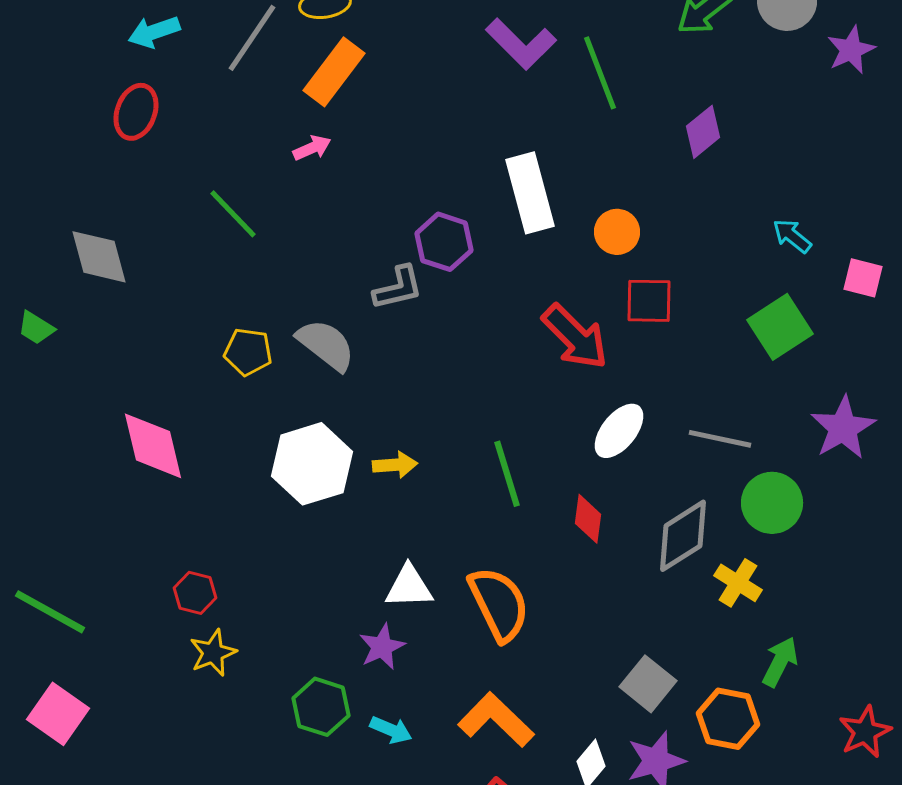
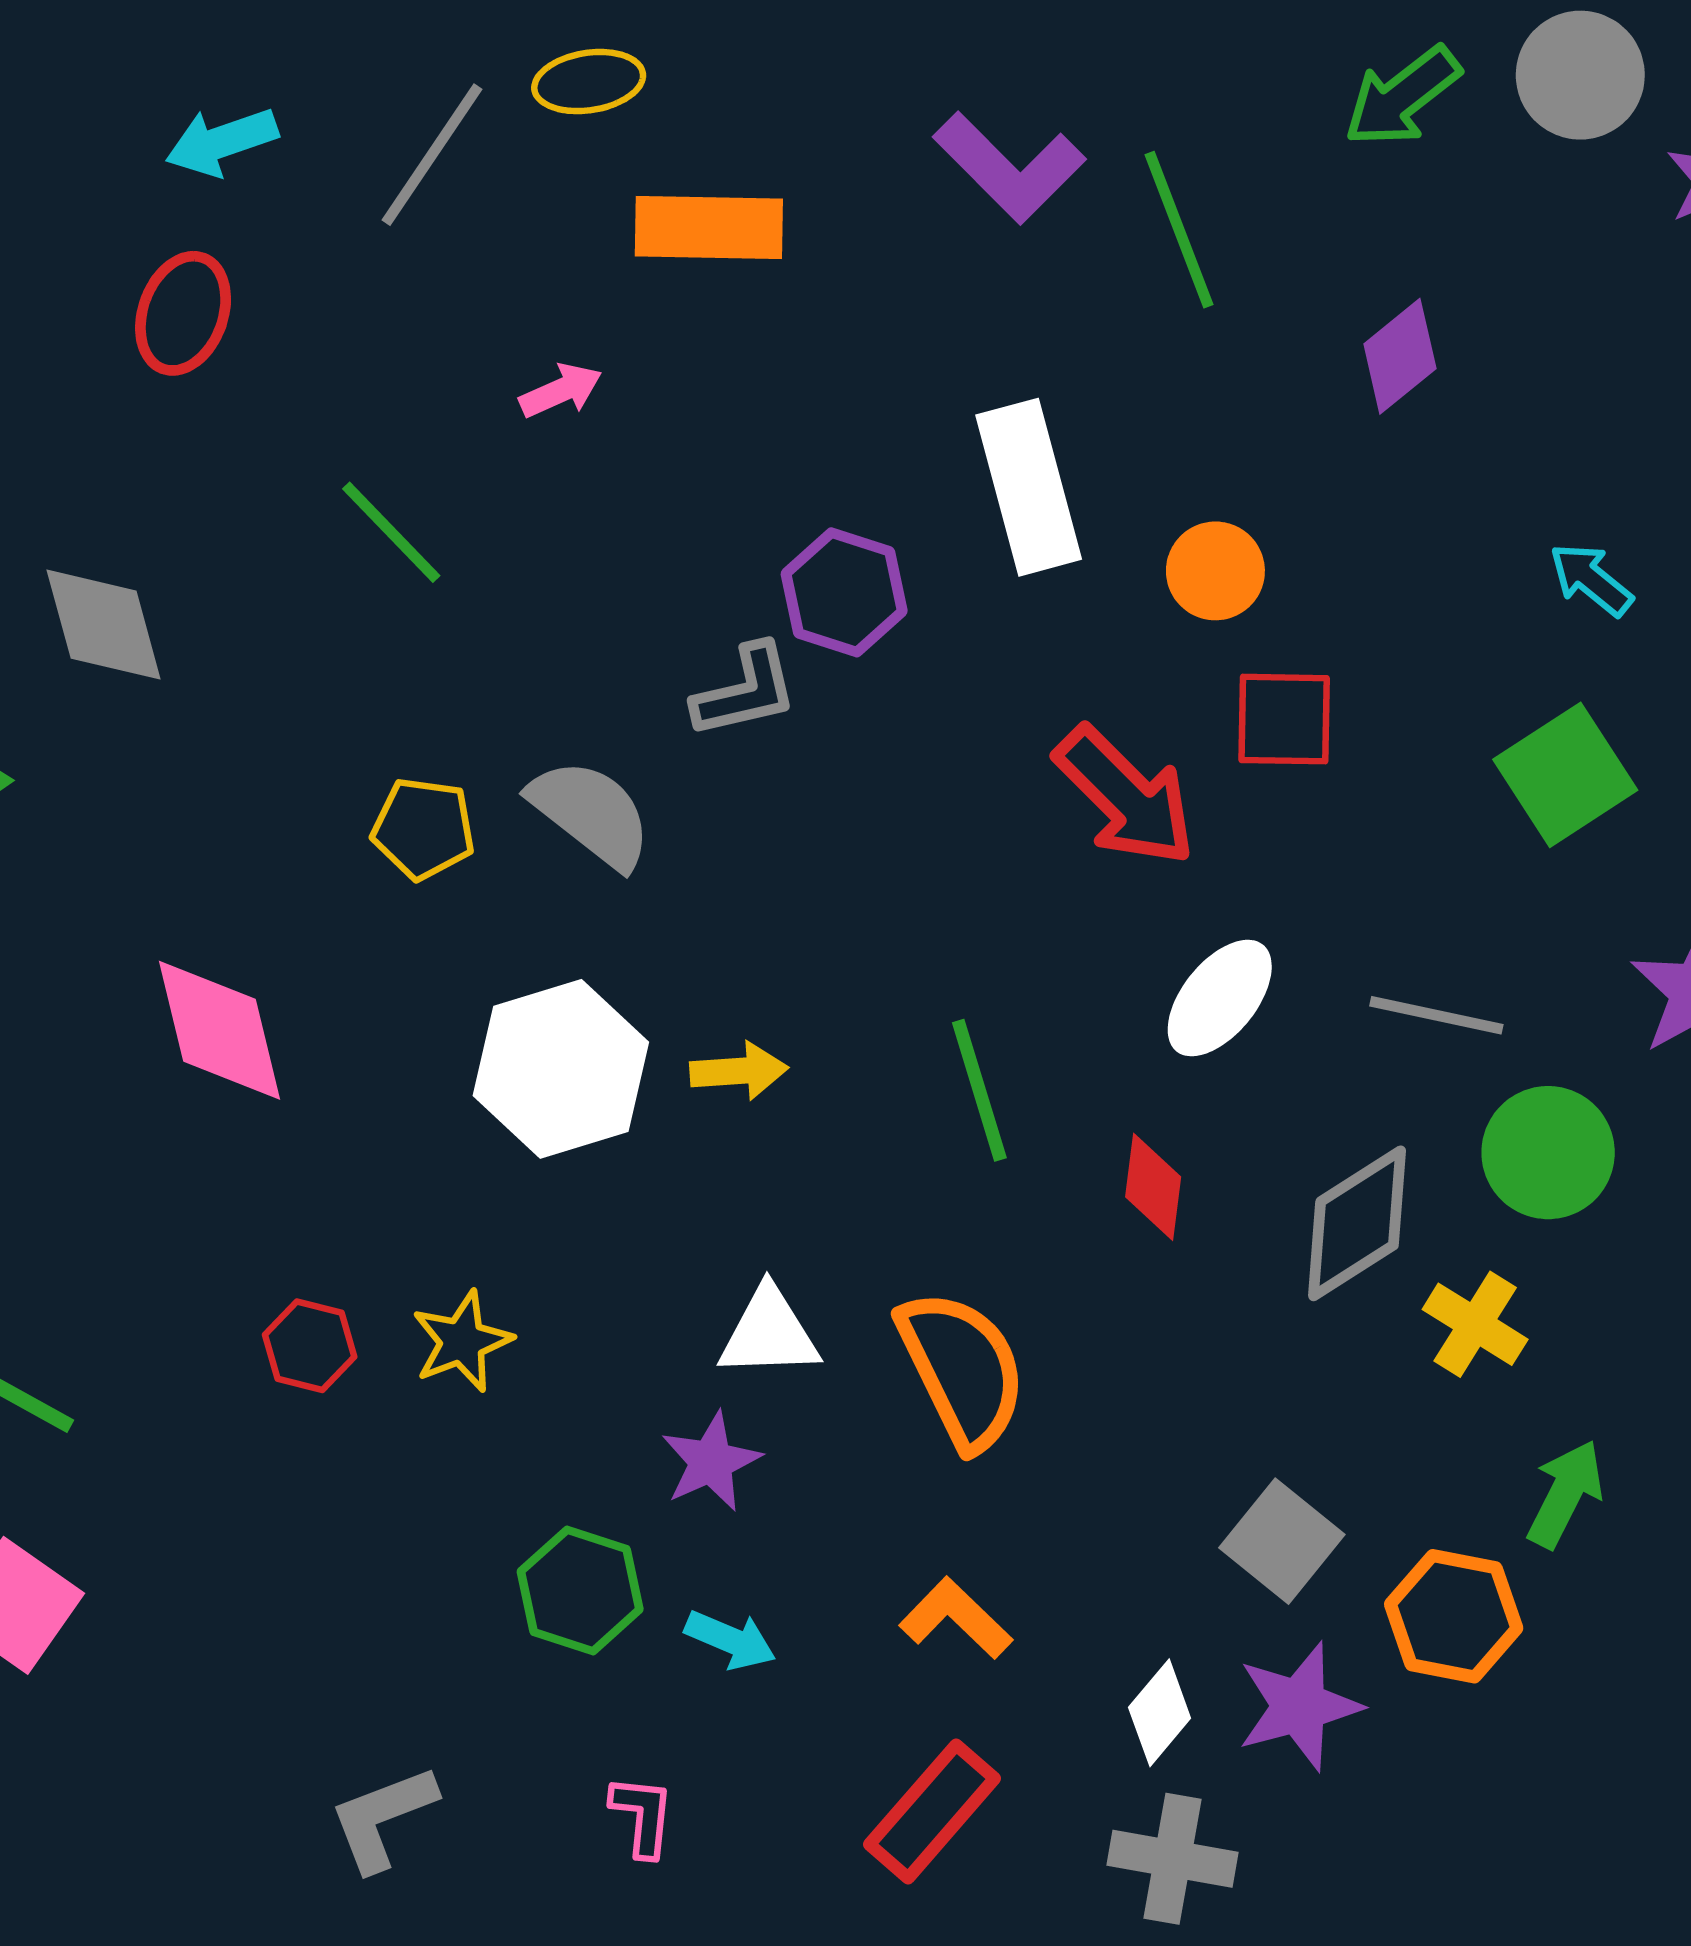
orange rectangle: (334, 72) -> (709, 228), moved, turned 54
yellow star: (213, 653) -> (462, 1341), moved
orange L-shape: (496, 720) -> (956, 1618), size x0.7

